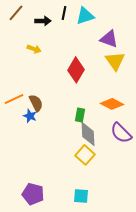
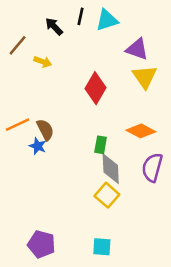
brown line: (16, 13) -> (18, 45), moved
black arrow: (43, 21) -> (54, 26), turned -133
purple semicircle: (121, 133) -> (152, 167), turned 60

